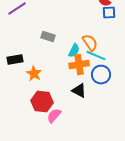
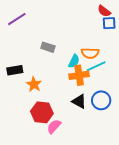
orange semicircle: (90, 43) -> (90, 53), turned 126
cyan line: (96, 56) -> (96, 66), turned -48
blue circle: (101, 75) -> (101, 100), moved

